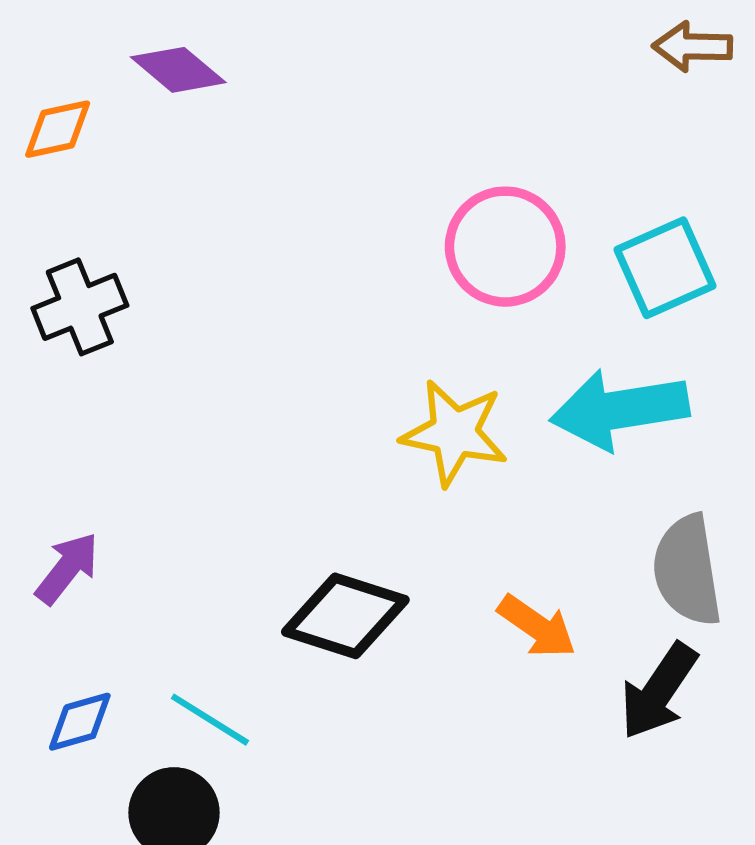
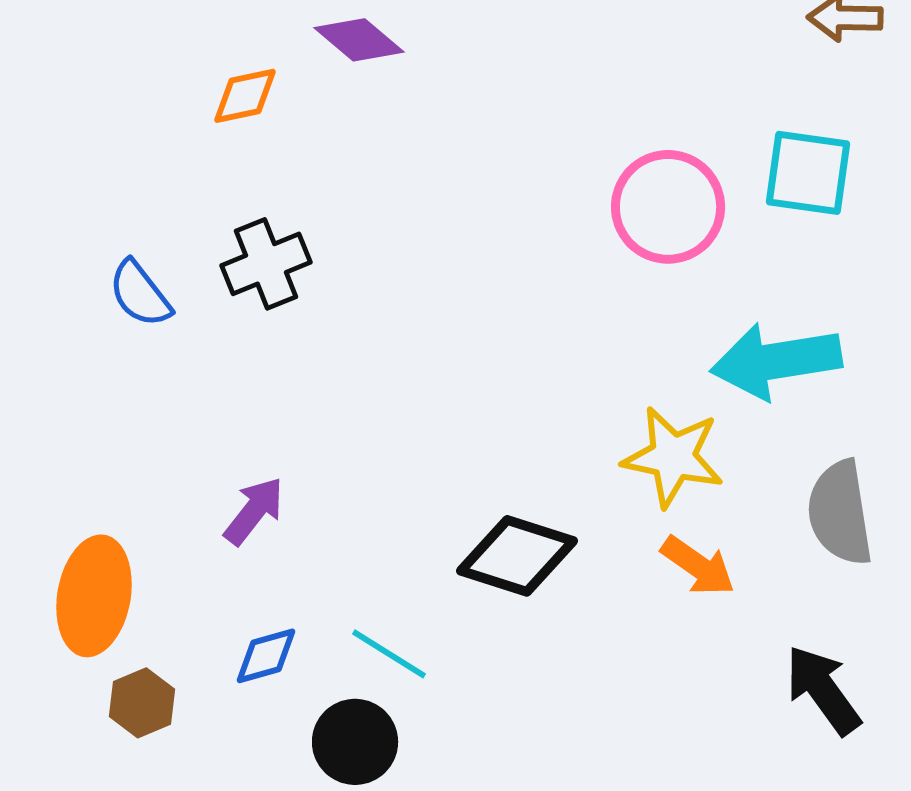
cyan square: (665, 268) -> (808, 173), moved, turned 32
yellow star: (454, 433) -> (673, 457), moved
black arrow: (659, 691) -> (823, 690), moved, turned 110

